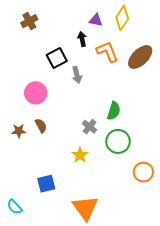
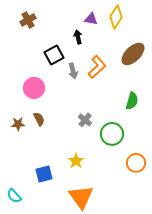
orange L-shape: (107, 52) -> (97, 67), moved, turned 70
green semicircle: (114, 111) -> (132, 101), moved
yellow star: (80, 155) -> (76, 161), moved

